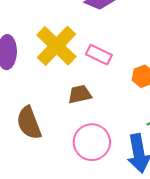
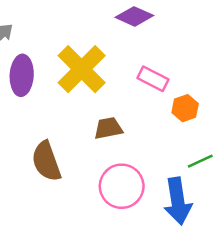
pink rectangle: (99, 55) -> (153, 79), moved

